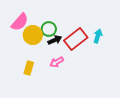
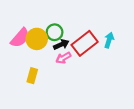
pink semicircle: (20, 22) -> (20, 38), moved
pink arrow: (57, 62) -> (63, 58), moved

